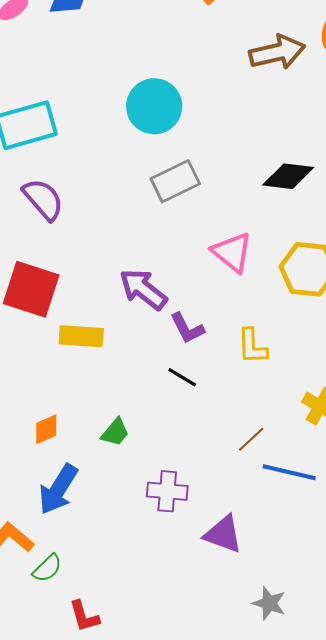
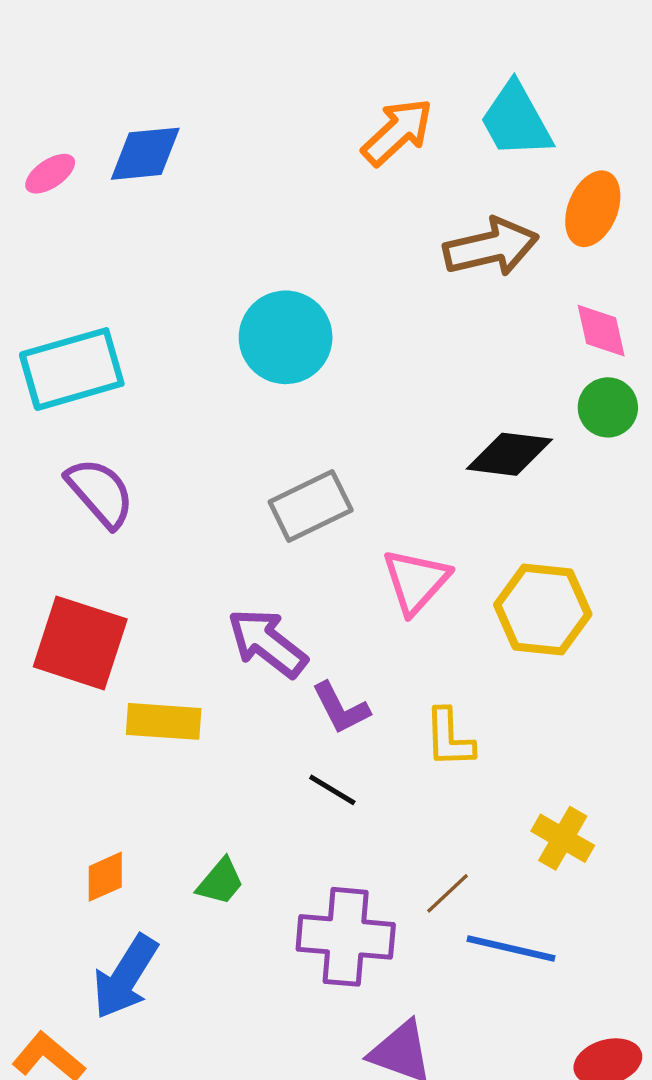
gray rectangle: (175, 181) -> (311, 506), moved
pink triangle: (232, 252) -> (416, 581), turned 33
purple cross: (167, 491) -> (346, 937), moved, size x1.4

